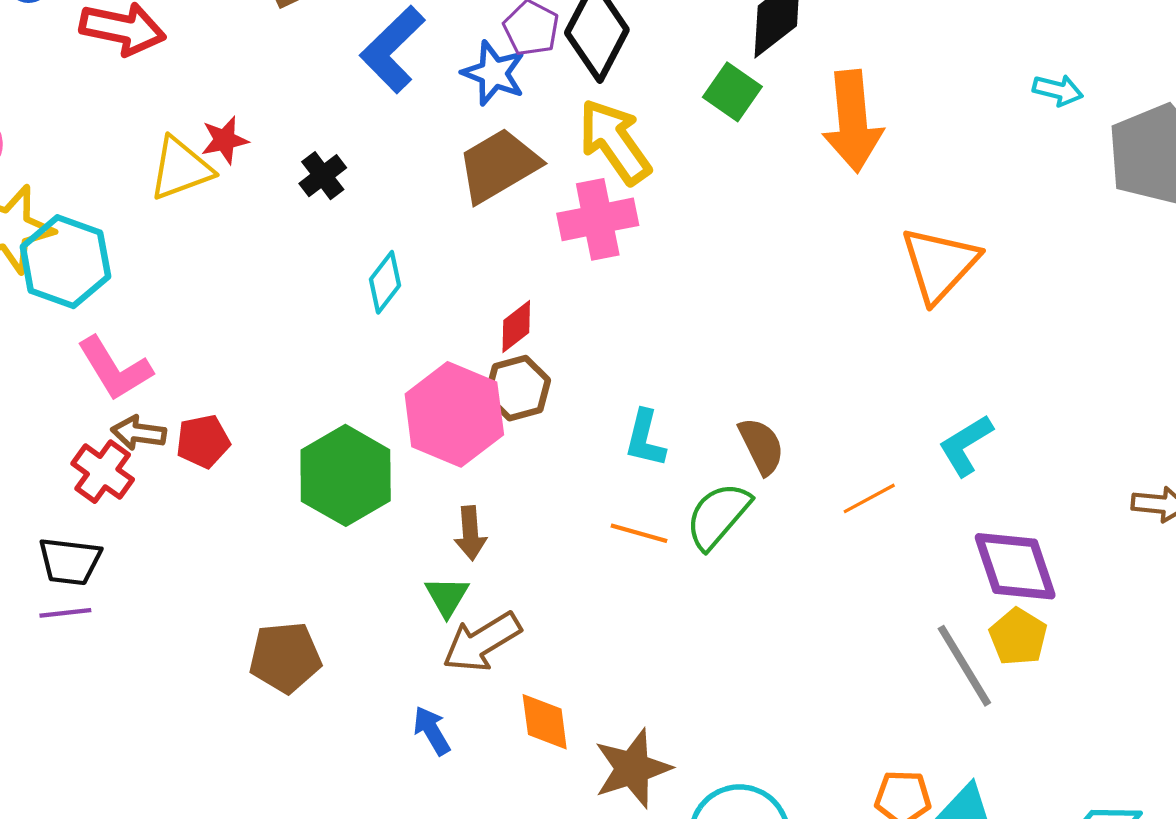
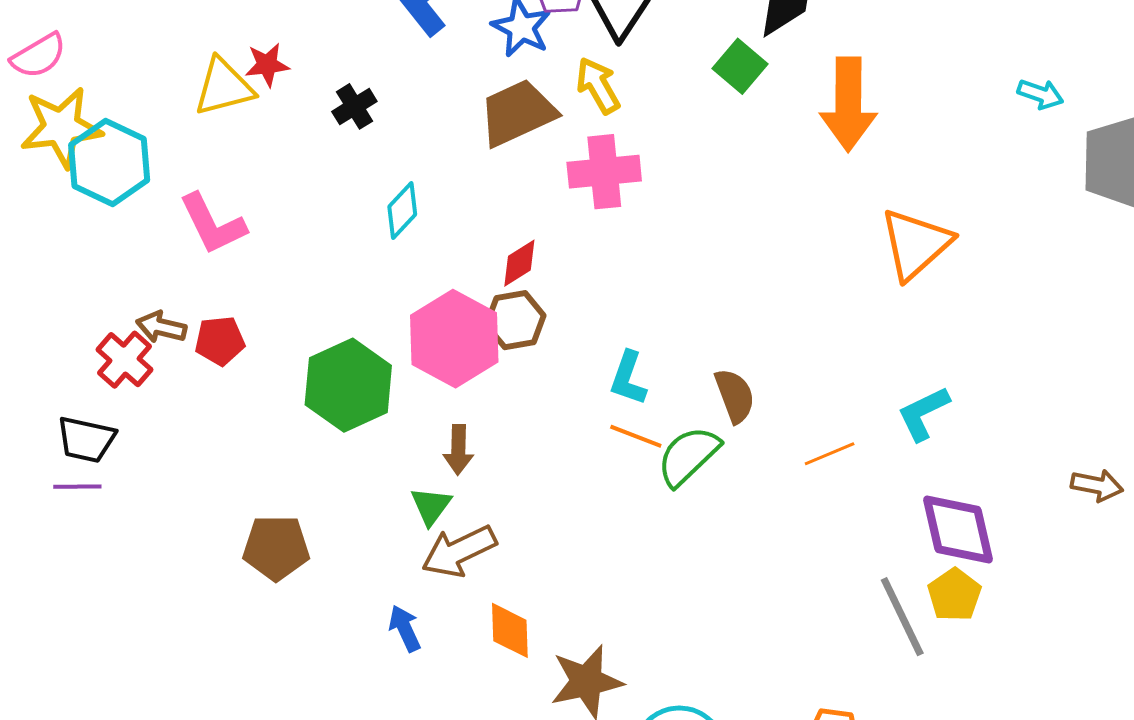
yellow arrow: (615, 142) -> (598, 86), moved, size x0.7
pink L-shape: (115, 369) -> (213, 224), moved
orange line: (639, 533) -> (636, 436), moved

